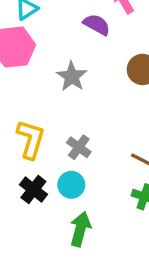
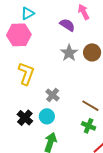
gray star: (72, 77) -> (69, 53), moved
yellow L-shape: (31, 139) -> (26, 74), moved

